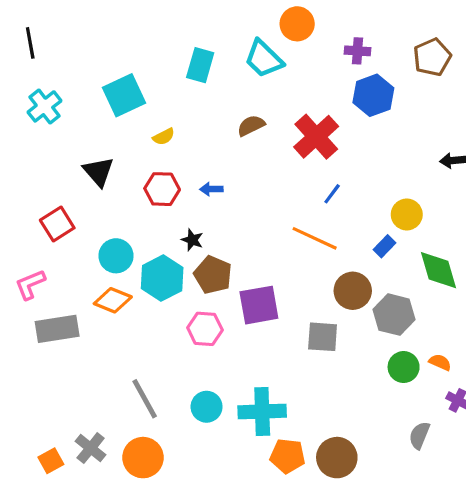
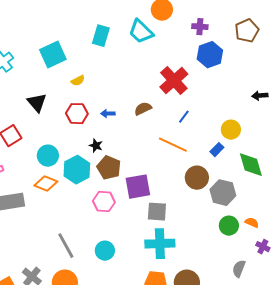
brown semicircle: (251, 126) -> (143, 109), moved
gray square: (323, 337) -> (157, 212), moved
cyan cross: (262, 412) -> (160, 244), moved

